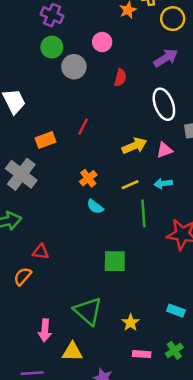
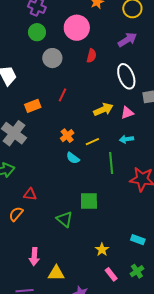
pink circle: (102, 42) -> (77, 28), size x1.6
gray circle: (74, 67) -> (52, 58), moved
yellow line: (130, 185) -> (92, 142), moved
green triangle: (88, 311) -> (65, 219), moved, size x0.7
pink rectangle: (142, 354) -> (111, 274), turned 48

